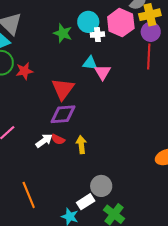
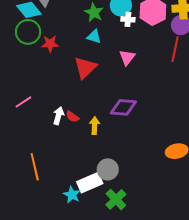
cyan triangle: (90, 63) -> (94, 37), moved
purple diamond: (63, 114) -> (123, 107), moved
white arrow: (44, 141) -> (58, 116), turned -48
white rectangle: (86, 202) -> (90, 183), size x1.4

